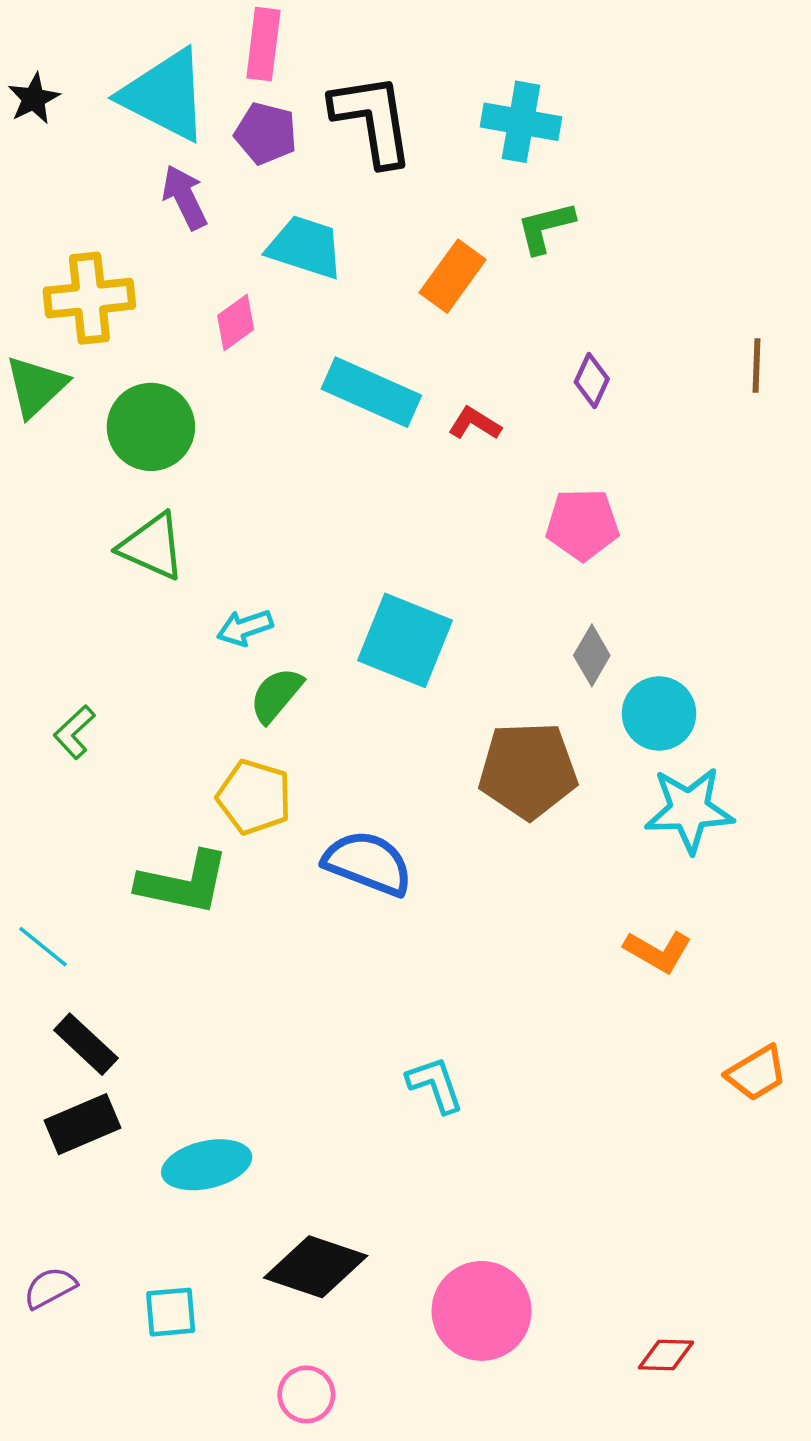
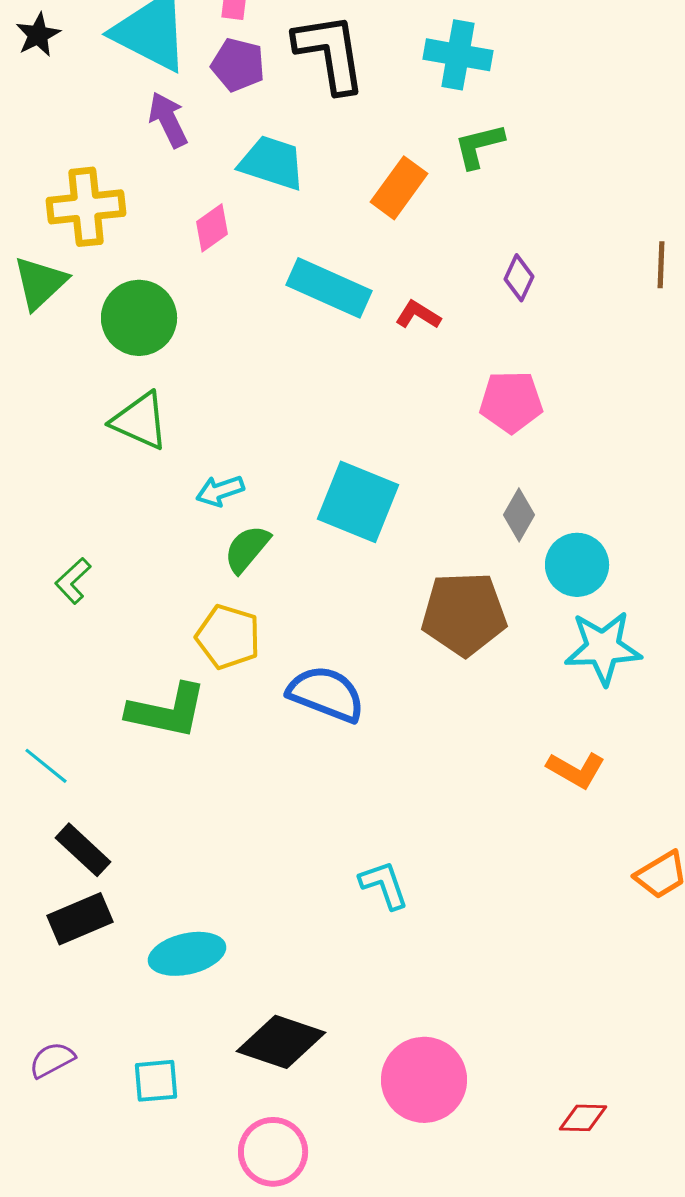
pink circle: (306, 1394) -> (273, 1152), size x1.4

